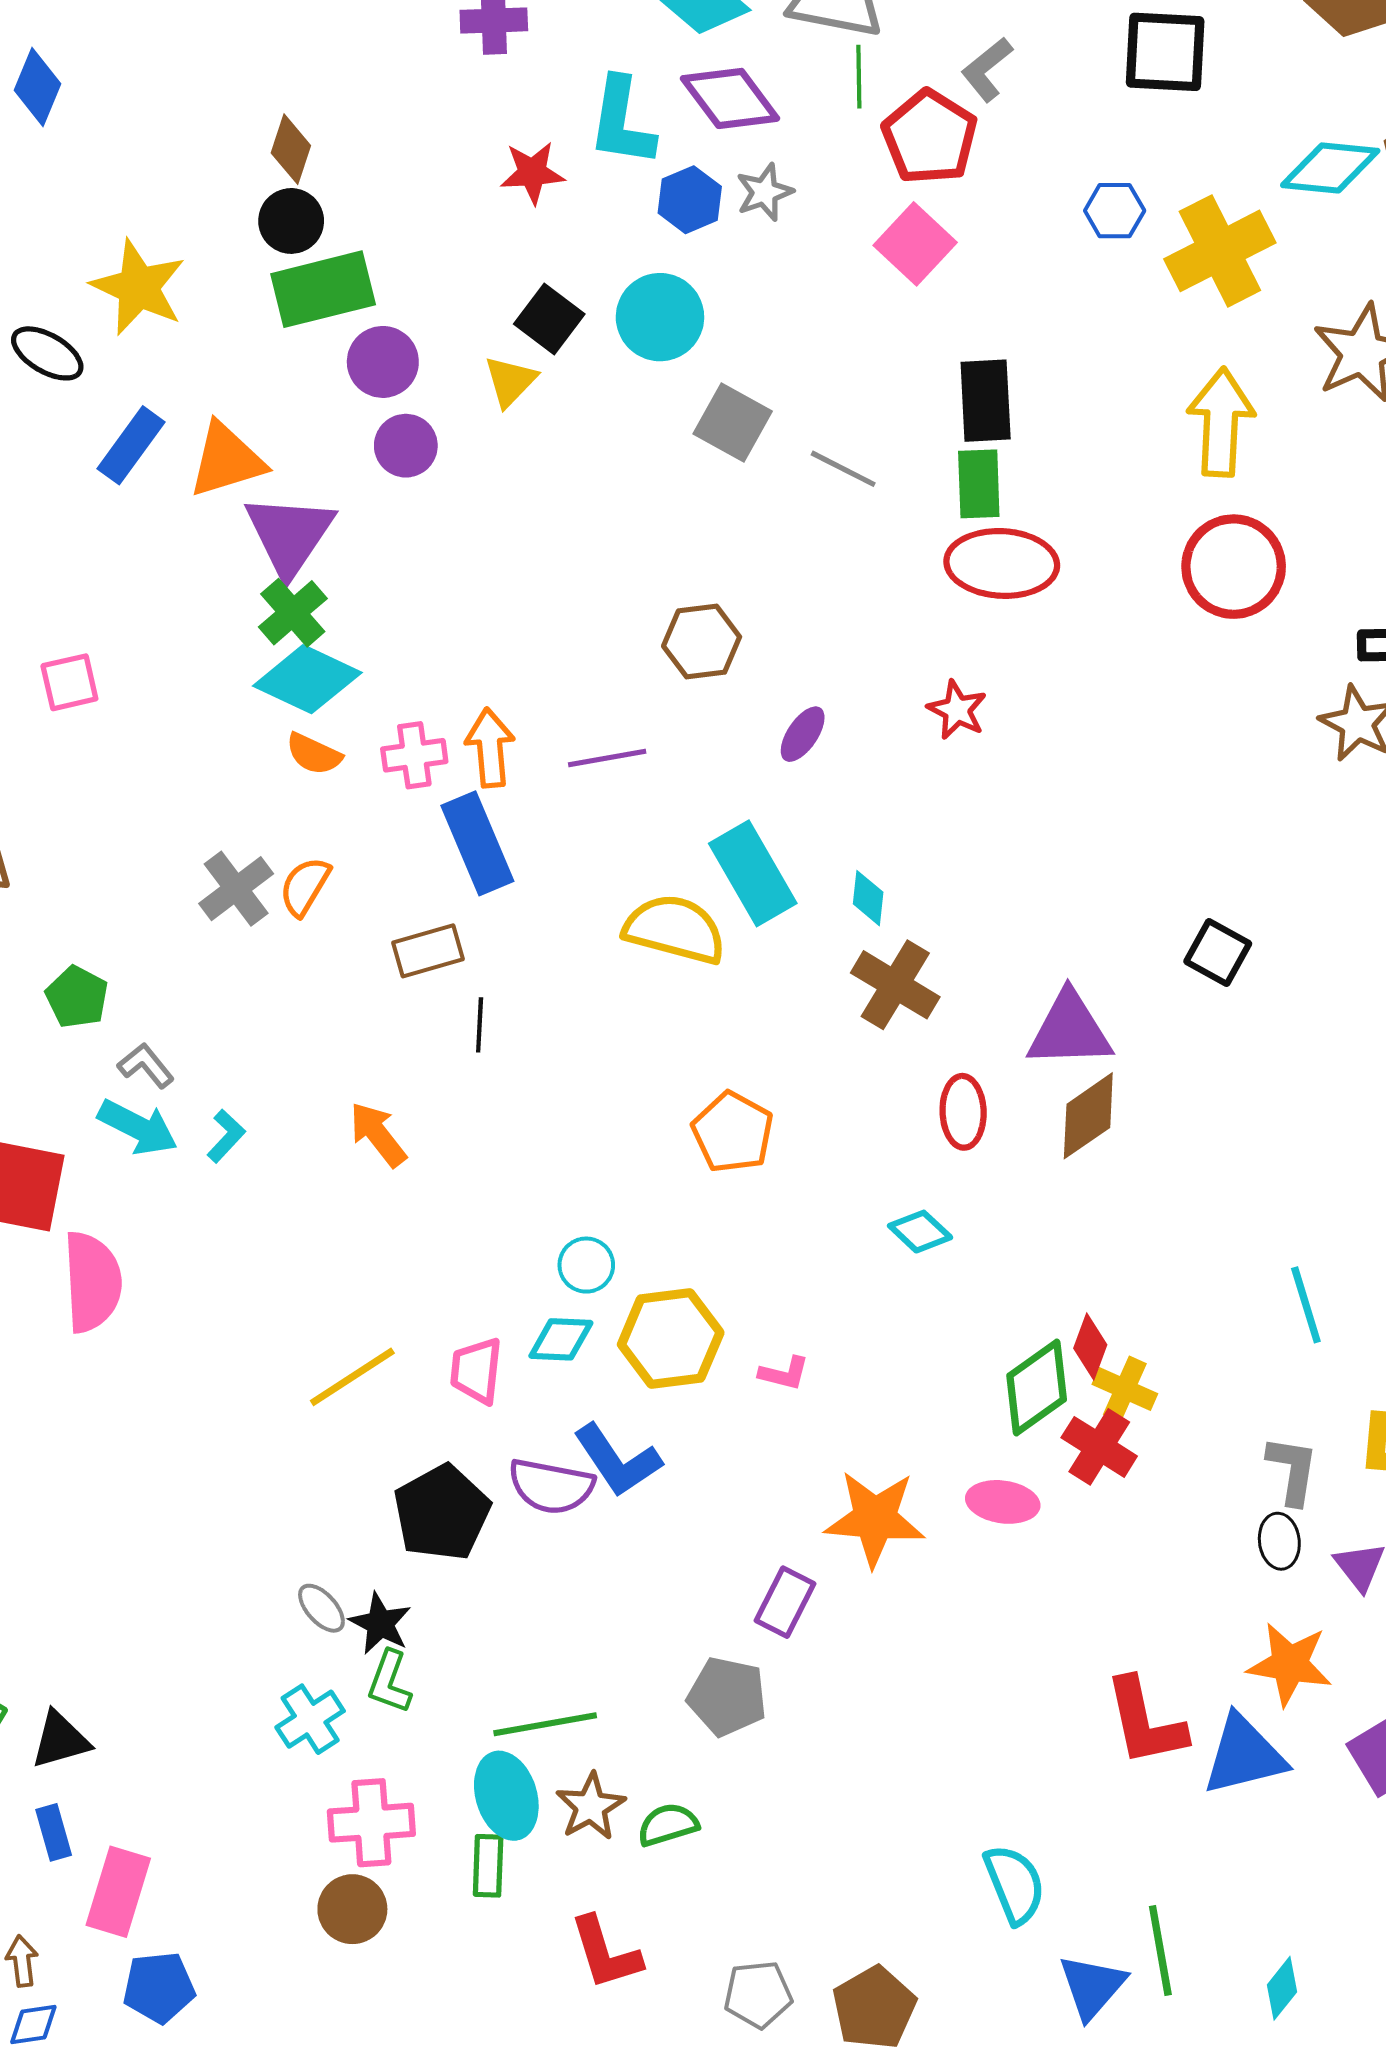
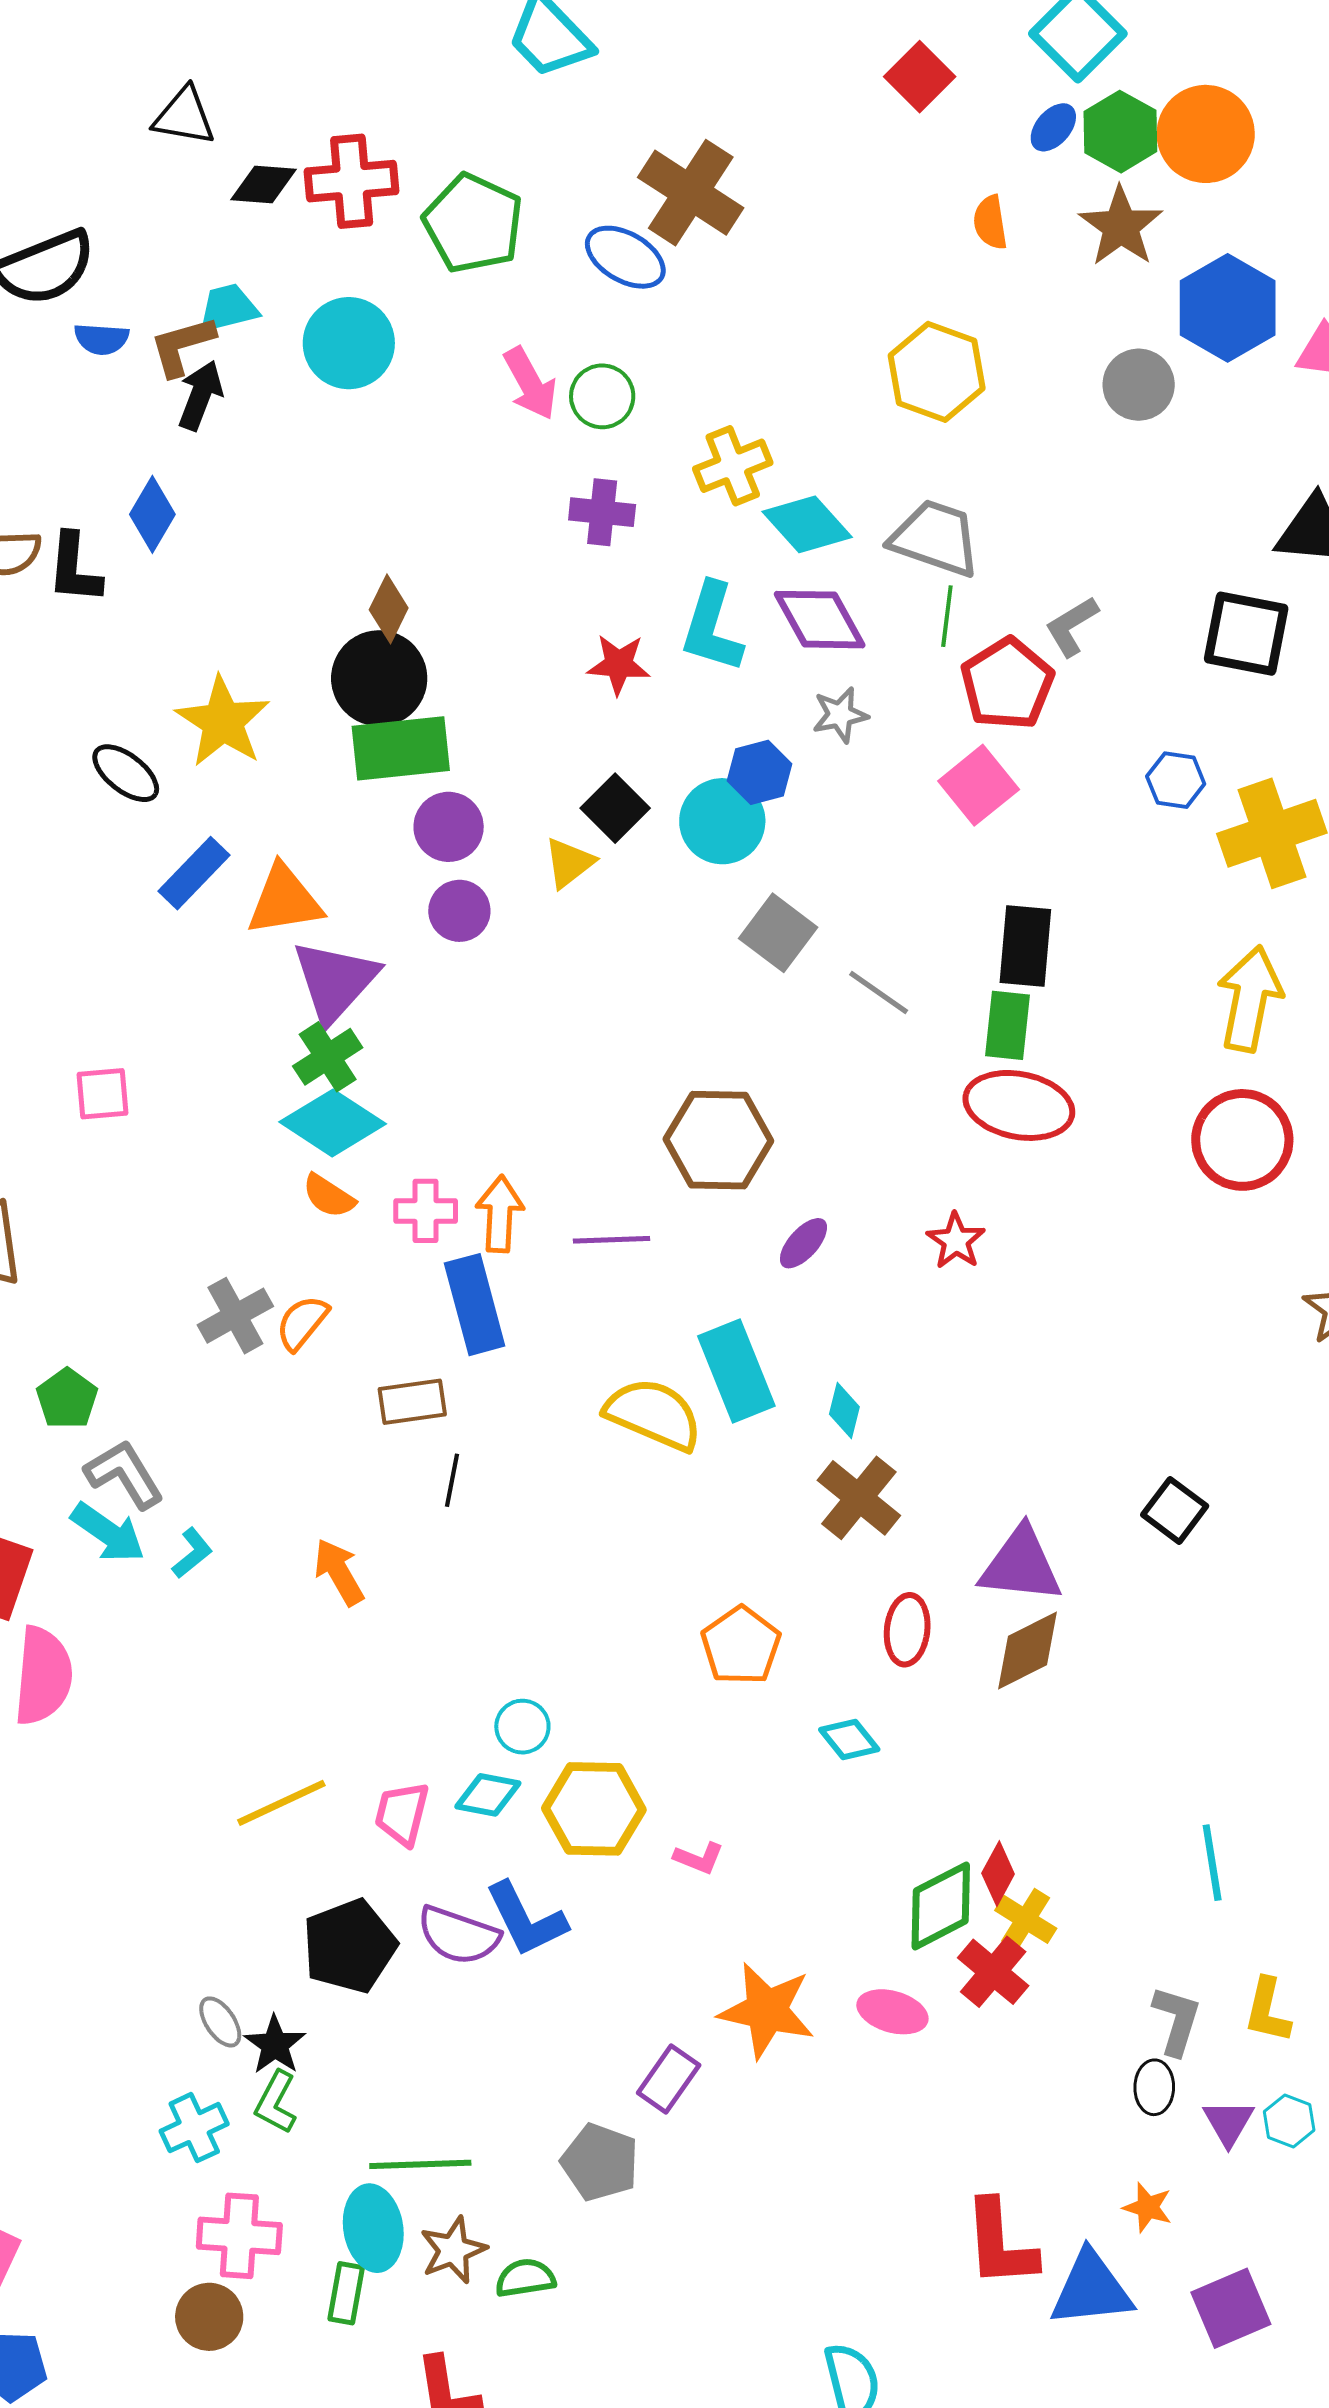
blue hexagon: (690, 200) -> (760, 772), moved
black circle: (291, 221) -> (379, 678), size x1.5
brown hexagon: (702, 642) -> (718, 1140), size x1.4
gray L-shape: (146, 1066) -> (124, 1474), size x1.5
orange pentagon: (733, 1132) -> (741, 1646), moved
orange star: (1290, 1664) -> (1148, 2207), size x0.6

